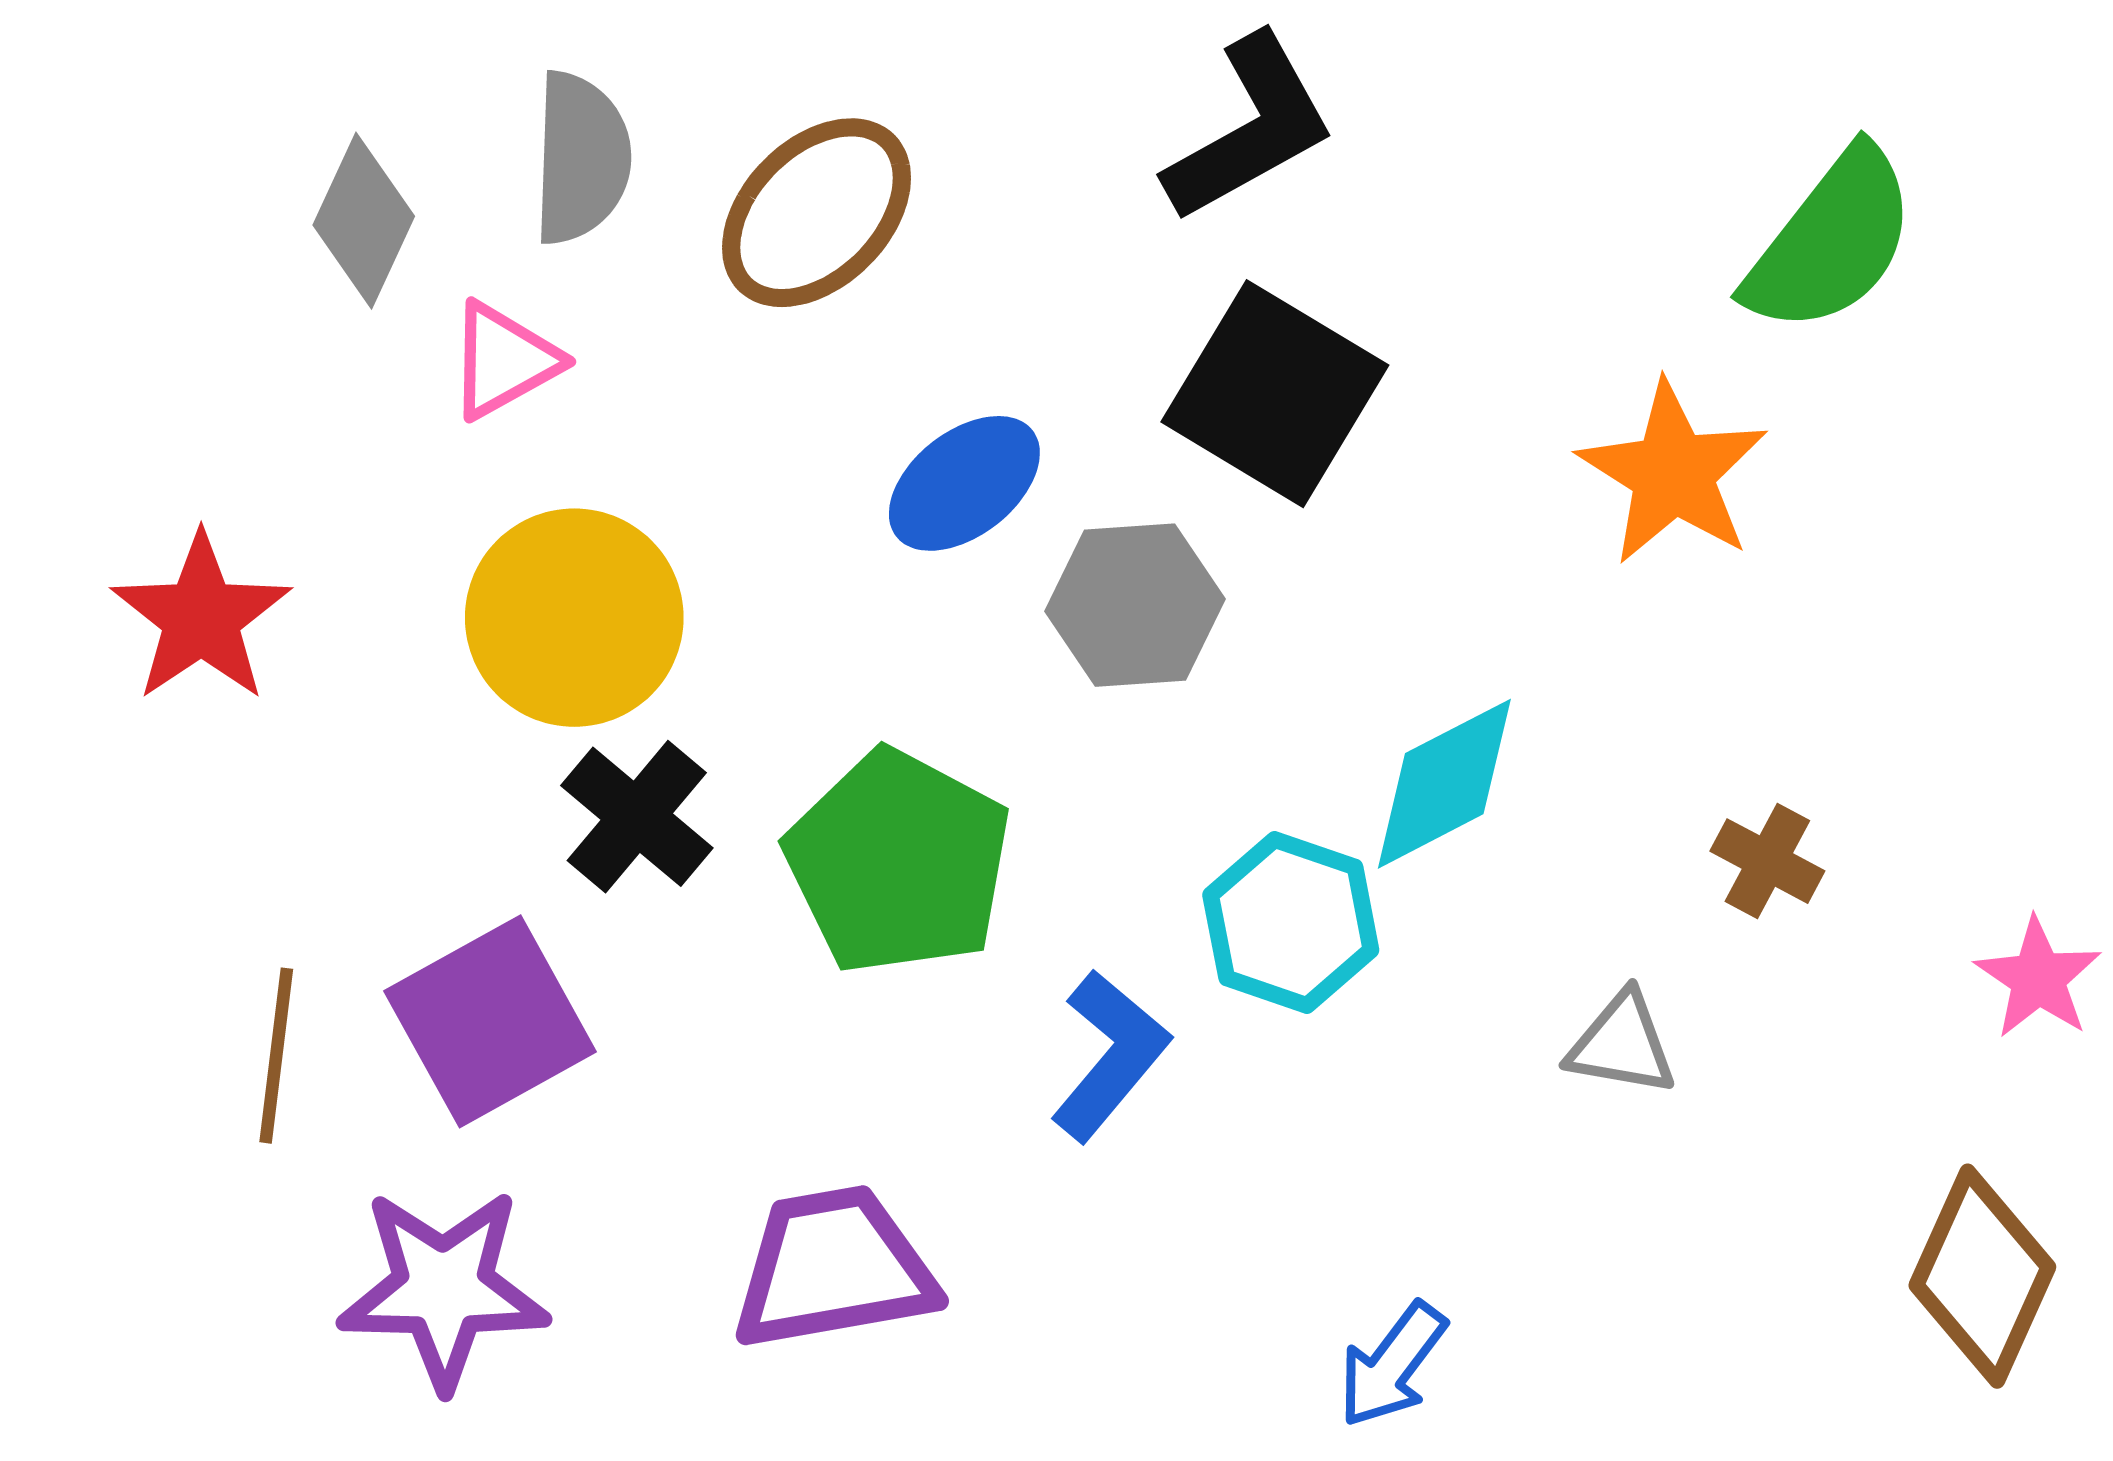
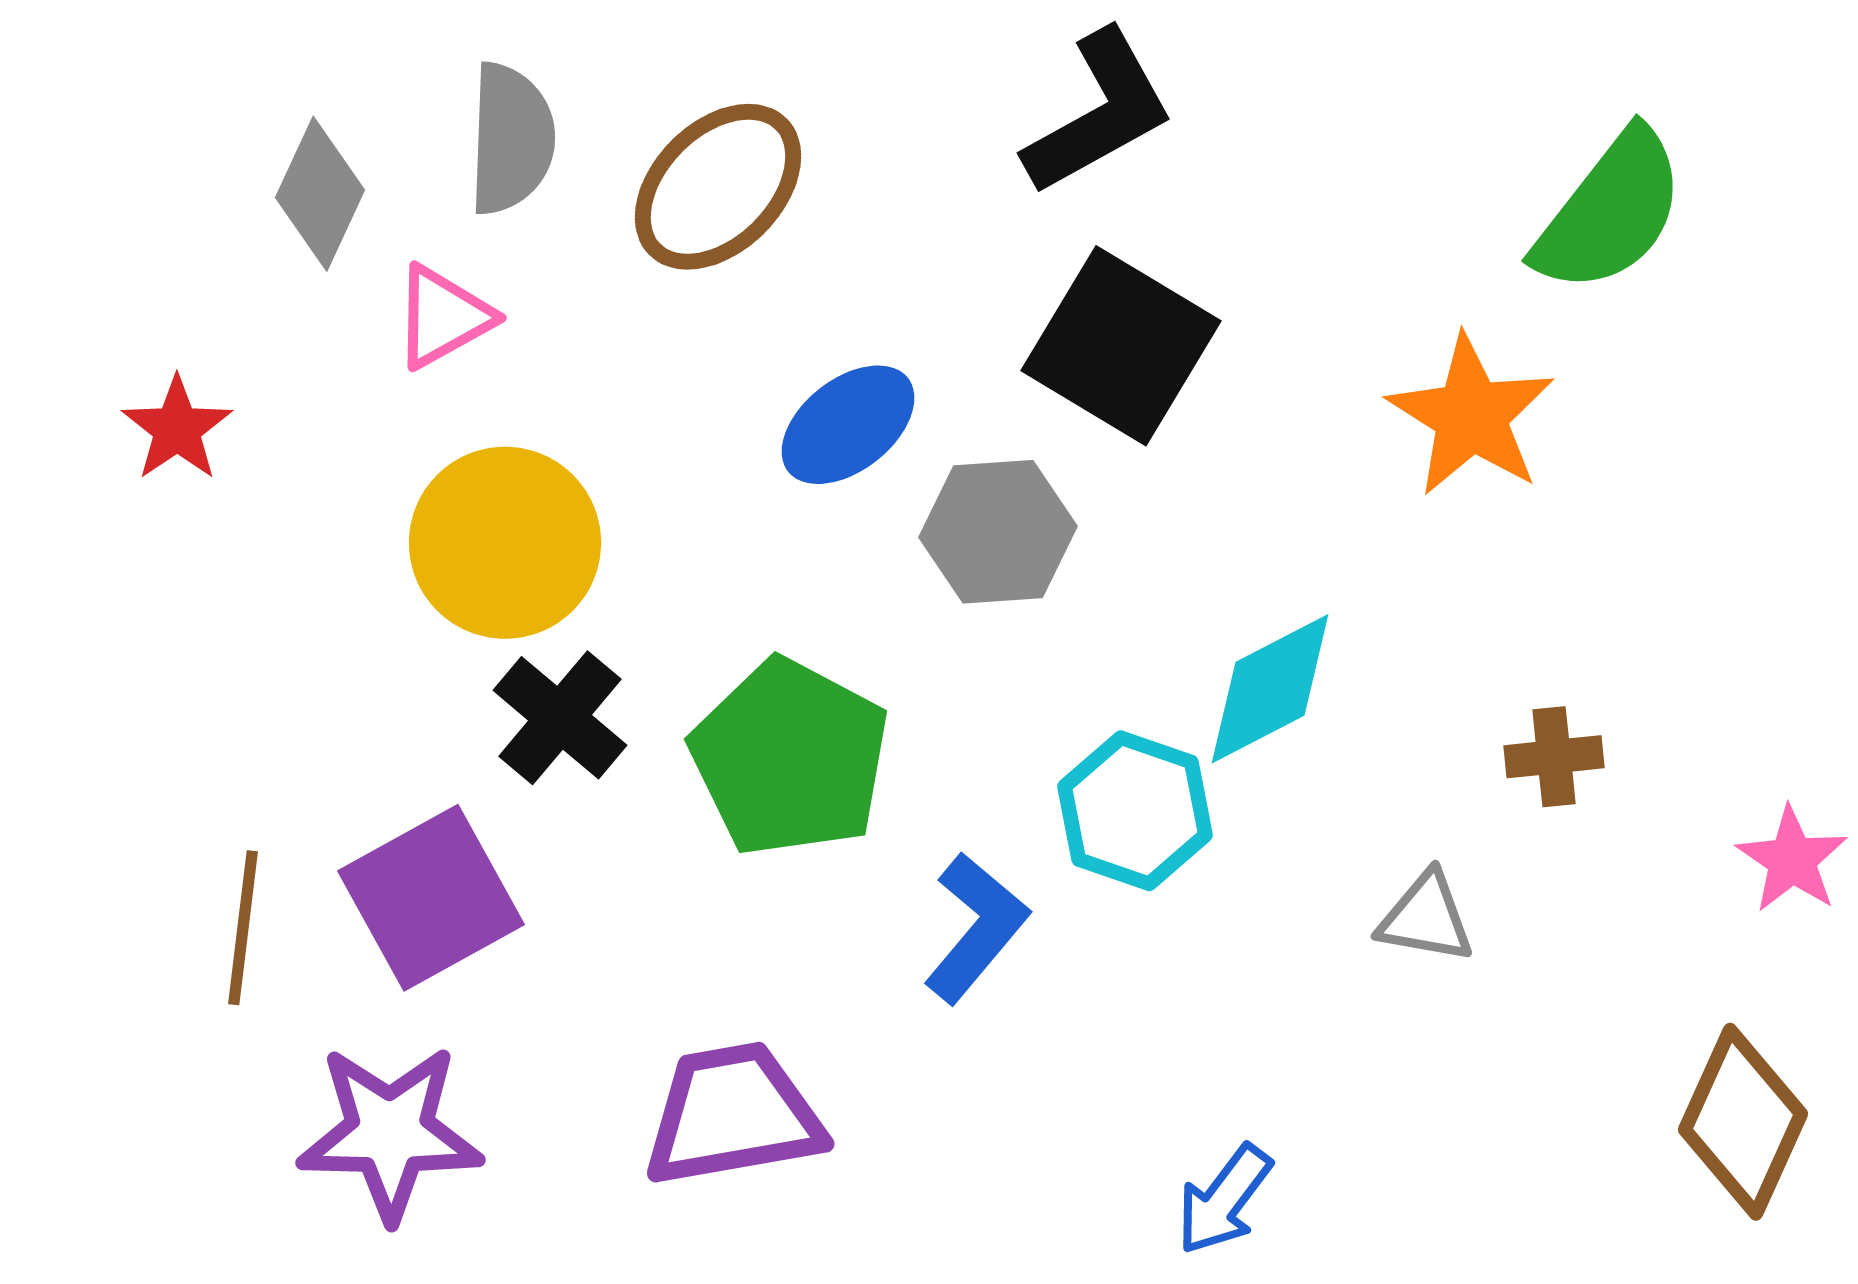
red star: (201, 618) -> (177, 429), moved, size x0.7
brown cross: (1767, 861) -> (1554, 757), turned -34

